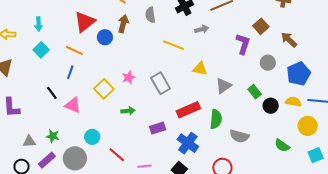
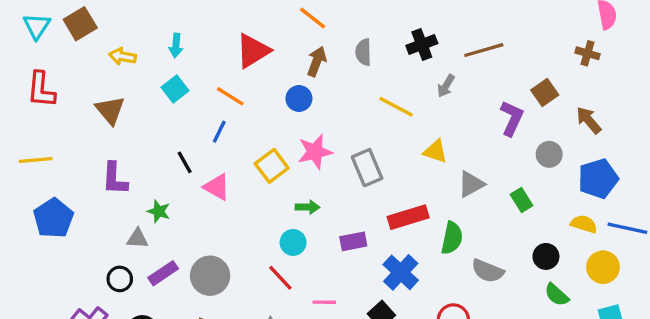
gray arrow: (202, 29) -> (446, 86), turned 128
blue circle: (105, 37) -> (299, 98), moved
pink star: (129, 77) -> (315, 152), size x1.5
black circle: (271, 106) -> (546, 256), moved
green star: (53, 136) -> (159, 211), moved
cyan circle: (92, 137) -> (293, 242), moved

